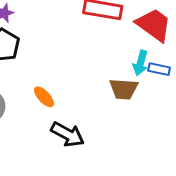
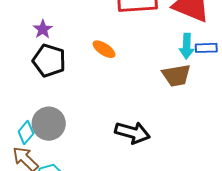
orange ellipse: (44, 97) -> (104, 49), moved

